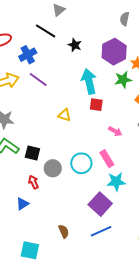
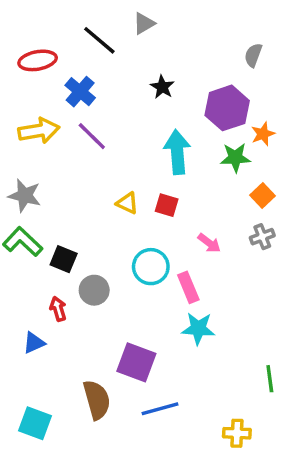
black line: (46, 31) -> (99, 40), moved
blue cross: (28, 55) -> (80, 92), turned -30
red square: (96, 105) -> (167, 205), moved
cyan circle: (81, 163) -> (151, 267), moved
purple square: (100, 204) -> (136, 362), moved, turned -30
brown semicircle: (64, 231) -> (97, 400), size x1.6

